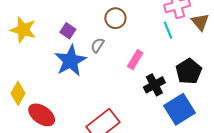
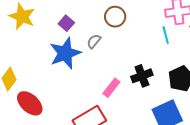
pink rectangle: (135, 60) -> (111, 88), moved
black cross: (154, 85) -> (142, 76), moved

